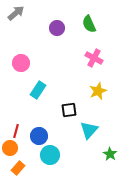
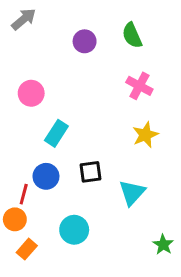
black square: (69, 110) -> (90, 172), moved
blue circle: (39, 136) -> (46, 176), moved
green star: (110, 154) -> (163, 245), moved

